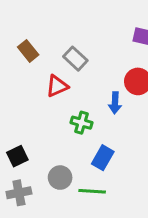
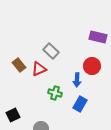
brown rectangle: (28, 51) -> (19, 65), moved
blue rectangle: (103, 158) -> (80, 104), moved

